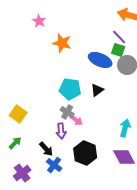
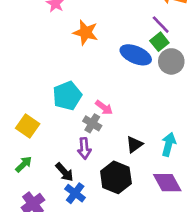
green square: (118, 50) -> (159, 42), turned 32
cyan pentagon: (70, 89) -> (67, 96), moved, turned -30
black triangle: (97, 90) -> (134, 144), moved
pink arrow: (76, 120) -> (104, 108), moved

